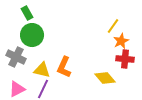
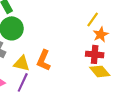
red cross: (125, 59) -> (95, 54), moved
yellow diamond: (105, 78) -> (100, 71), moved

